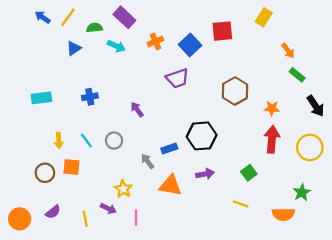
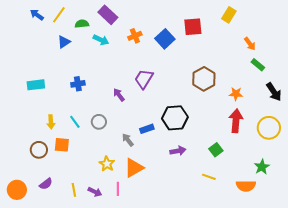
purple trapezoid: (177, 78) -> (144, 79), moved, turned 140
orange triangle: (170, 185) -> (134, 168), moved, turned -40
purple arrow: (108, 208) -> (95, 192), moved

